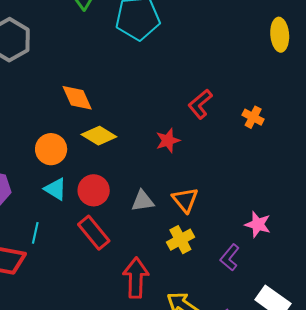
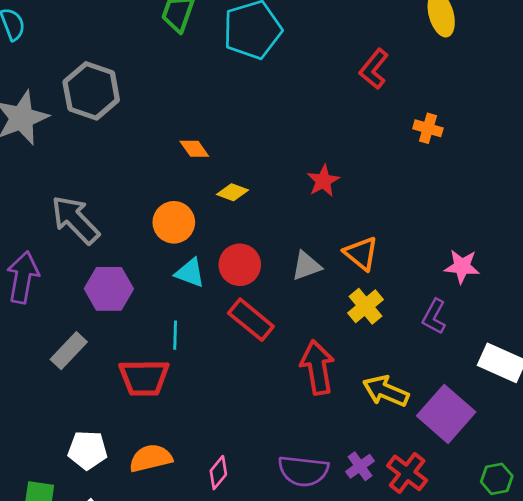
orange diamond: (77, 98) -> (194, 149), size x0.7
red L-shape: (200, 104) -> (374, 69), moved
yellow diamond: (99, 136) -> (232, 192), size x0.7

